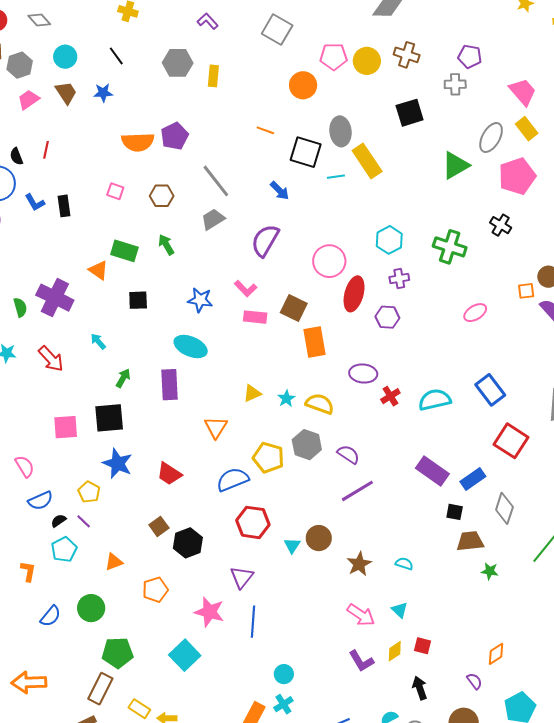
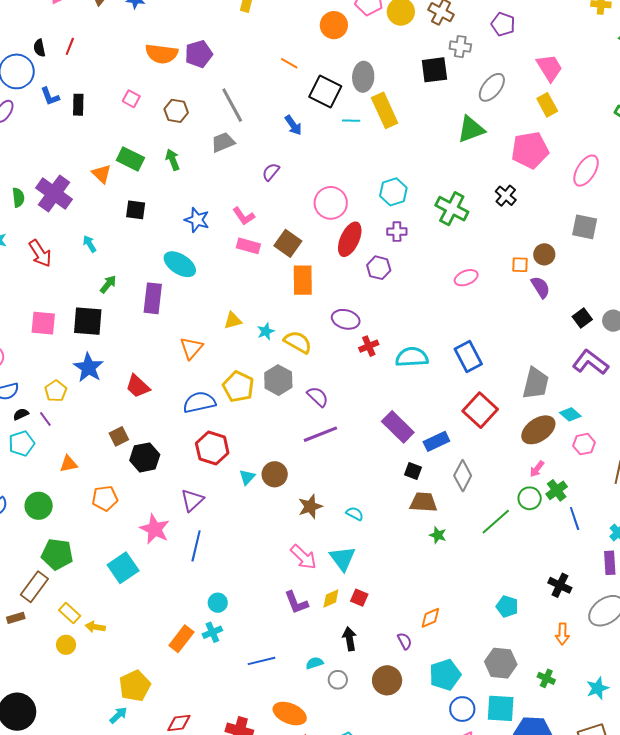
gray cross: (455, 84) -> (460, 47), moved
gray ellipse: (491, 137) -> (492, 87), moved
purple semicircle: (265, 240) -> (271, 172), size x0.6
cyan triangle: (400, 610) -> (343, 559), size x1.6

